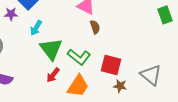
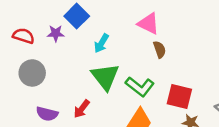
cyan arrow: (36, 28) -> (101, 43), moved
red arrow: (53, 75) -> (82, 109), moved

